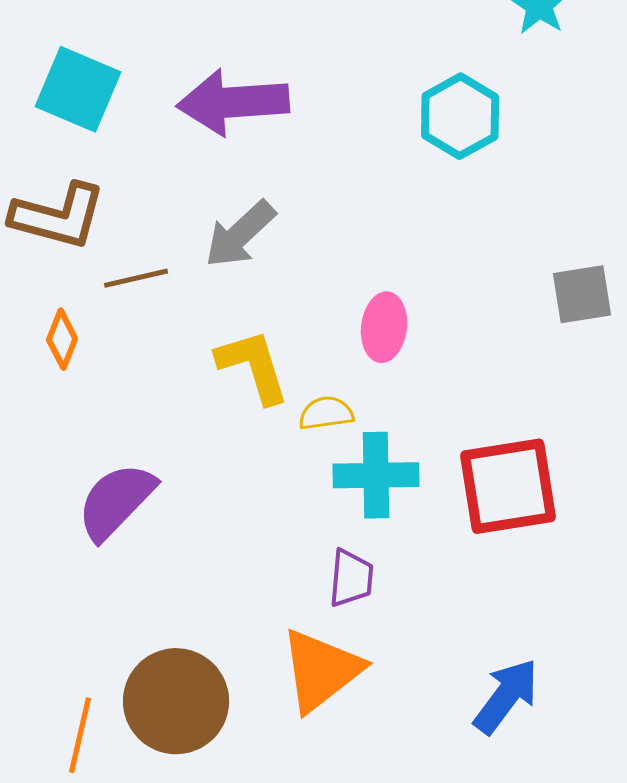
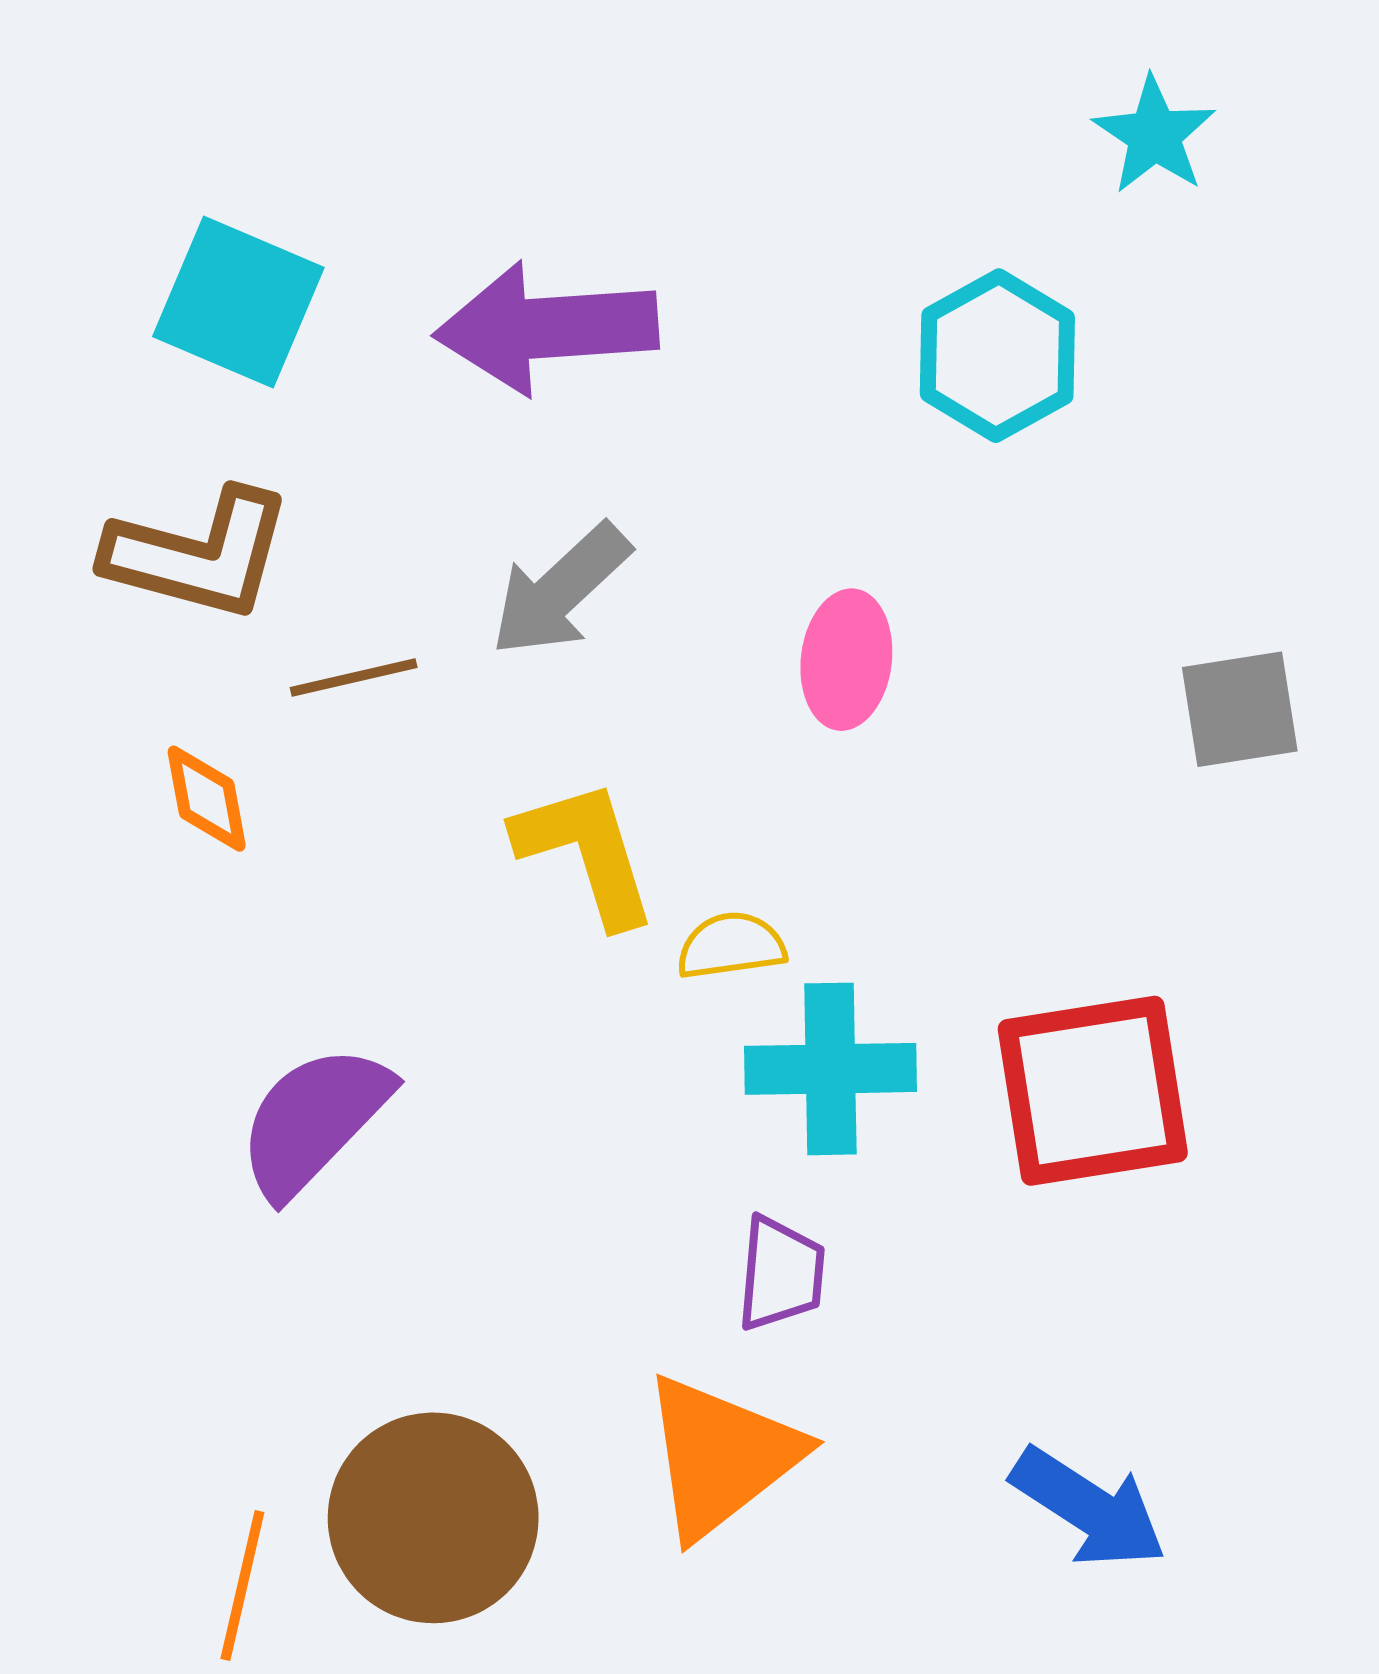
pink ellipse: (384, 327) -> (846, 660), moved
orange diamond: (62, 339) -> (207, 799), turned -32
blue arrow: (506, 696) -> (1089, 1508), turned 86

